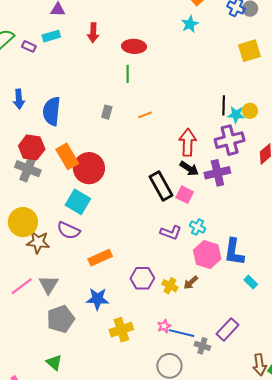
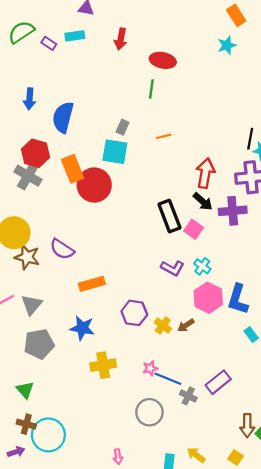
cyan square: (78, 202) -> (115, 152), moved, turned -30

